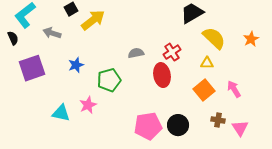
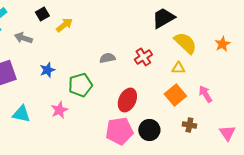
yellow arrow: (93, 20) -> (64, 25), size x0.7
red ellipse: (162, 75) -> (127, 100), moved, turned 35
cyan triangle: (61, 113) -> (21, 114), moved
pink triangle: (240, 128) -> (227, 133), moved

